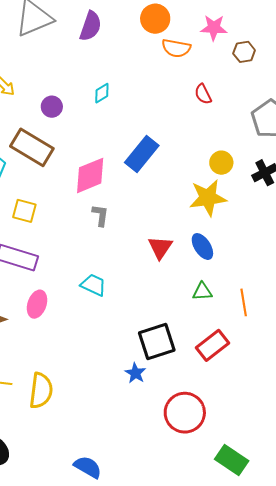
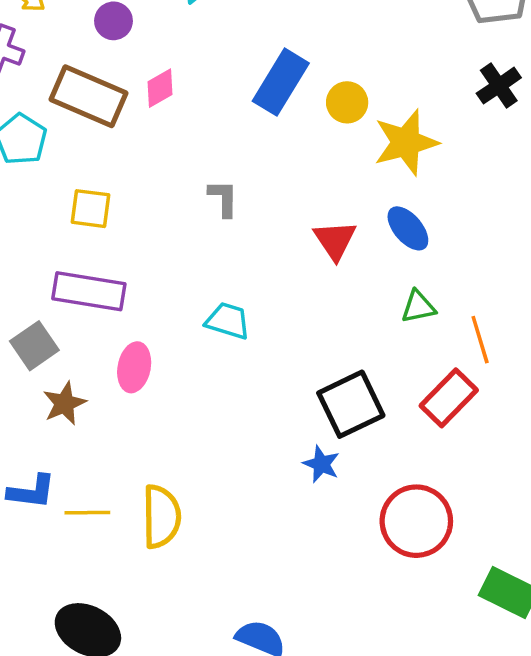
yellow circle: (221, 163) -> (347, 102), moved
pink diamond: (90, 175) -> (160, 88), moved, size x0.6
orange line: (244, 302) -> (480, 340), moved

